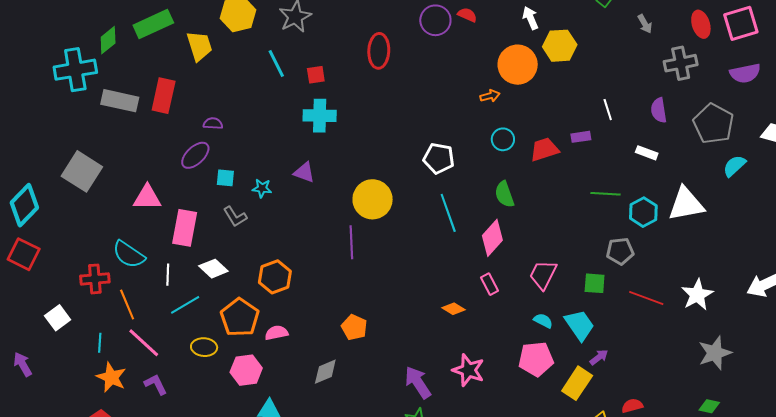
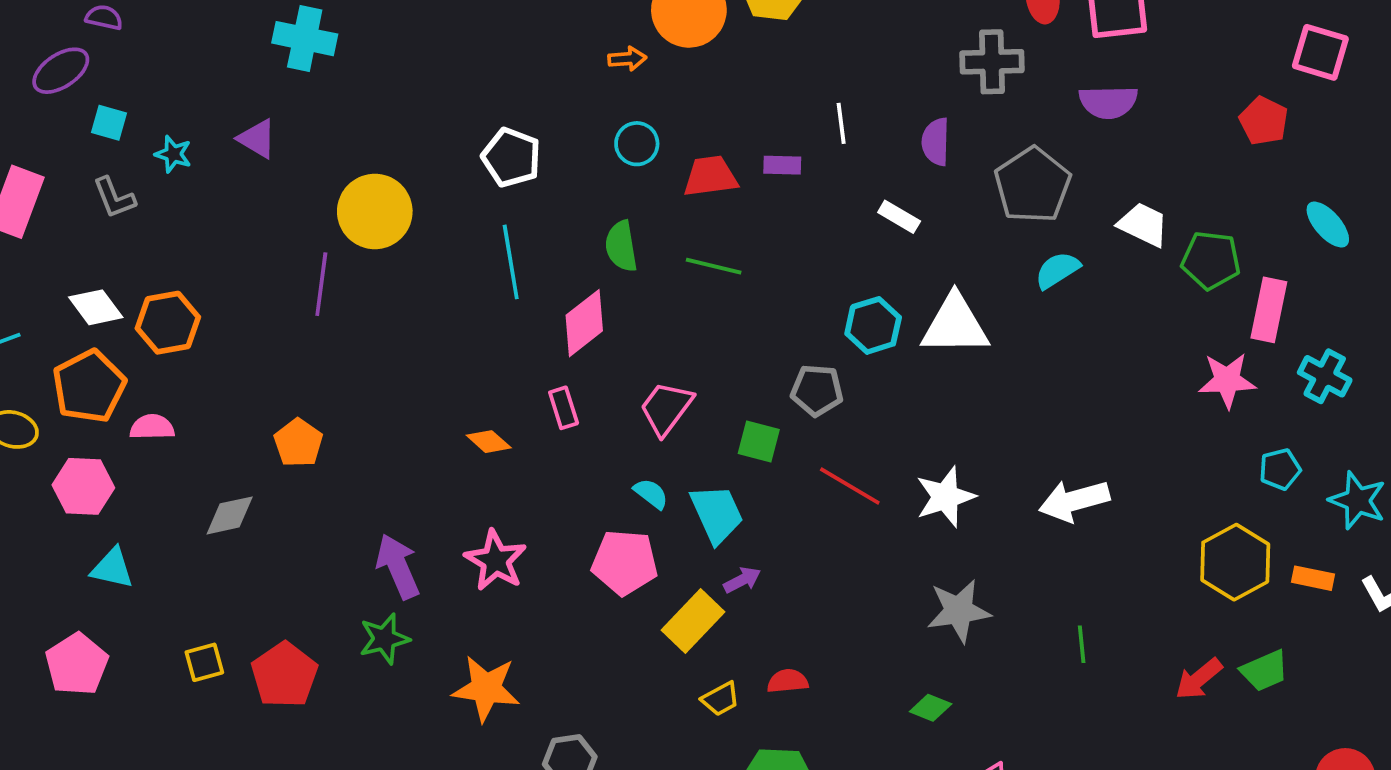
green line: (605, 194) -> (714, 266), moved
white diamond: (213, 269) -> (96, 307), moved

